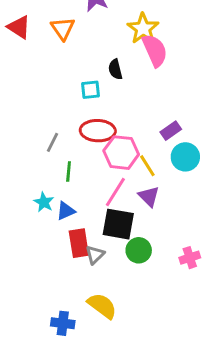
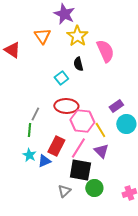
red triangle: (19, 27) -> (12, 50), moved
yellow star: (143, 28) -> (77, 36), moved
cyan square: (90, 90) -> (61, 78), turned -32
green line: (69, 172) -> (29, 130), moved
red rectangle: (79, 243) -> (56, 146), moved, turned 36

